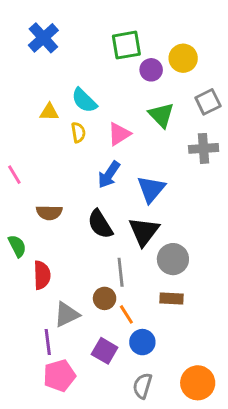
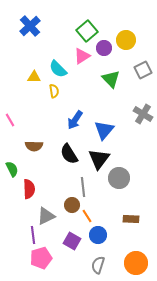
green square: (126, 45) -> (87, 31), turned -30
pink triangle: (119, 134) -> (82, 56), moved
gray cross: (204, 148) -> (143, 114), moved, turned 36
brown rectangle: (172, 298) -> (131, 219), moved

